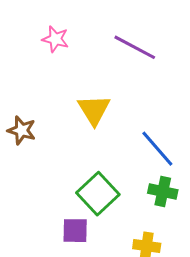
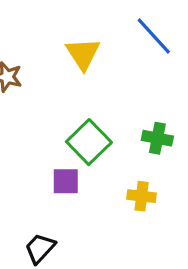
blue line: (157, 149) -> (154, 36), moved

